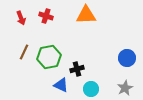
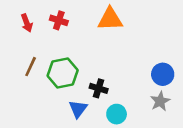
black cross: (77, 69) -> (99, 88), turned 32
blue triangle: (61, 85) -> (78, 109), turned 42
gray star: (125, 88) -> (160, 101), moved

